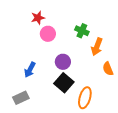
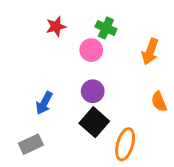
green cross: (82, 31) -> (106, 28), moved
pink circle: (48, 34) -> (91, 50), moved
orange arrow: (97, 47) -> (150, 52), moved

